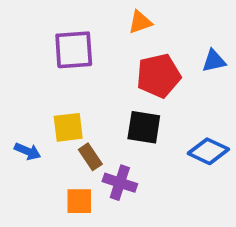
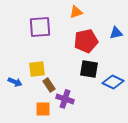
black square: (144, 127) -> (89, 69), moved

